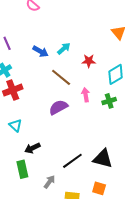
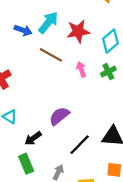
cyan arrow: (64, 49) -> (48, 23), size x1.5
red star: (89, 61) -> (78, 31), size x1.5
purple semicircle: (58, 107) -> (59, 116), moved

